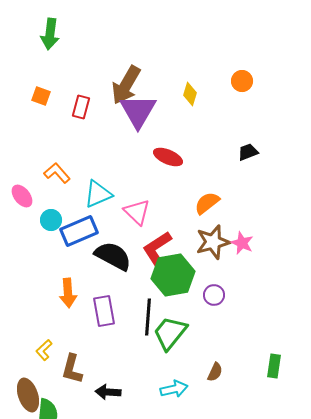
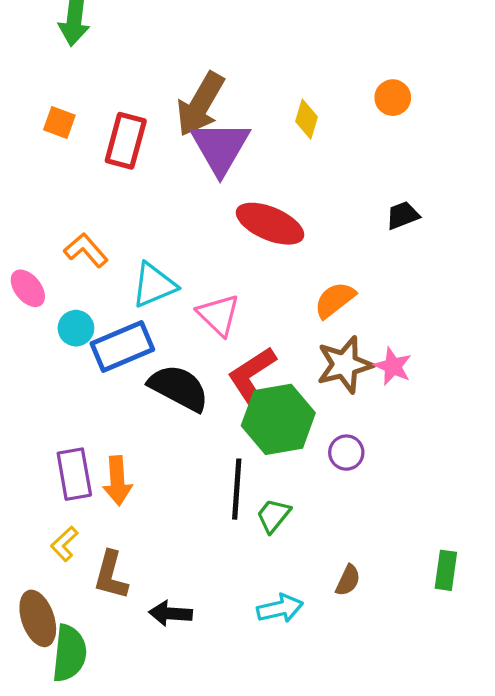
red rectangle: (81, 107) -> (126, 141), size x1.4
red ellipse: (168, 157) -> (270, 224), size x1.4
orange arrow: (68, 293) -> (117, 481), moved
purple rectangle: (104, 311) -> (74, 474), moved
green trapezoid: (170, 333) -> (273, 516), size x0.6

